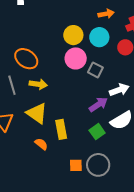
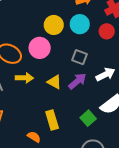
pink circle: (76, 58) -> (40, 48), moved
purple arrow: (98, 105) -> (77, 81), moved
yellow triangle: (37, 113) -> (54, 82), moved, size x0.7

